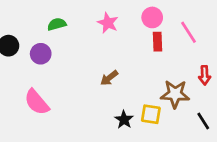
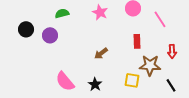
red rectangle: (158, 42) -> (137, 41), moved
pink semicircle: (37, 102) -> (65, 81), moved
black star: (124, 120) -> (95, 84), moved

